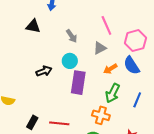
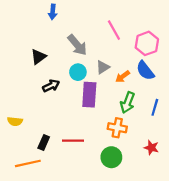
black triangle: (33, 26) -> (38, 57), moved, turned -42
gray arrow: (72, 36) -> (77, 45), size x1.5
gray triangle: (100, 48) -> (103, 67), moved

